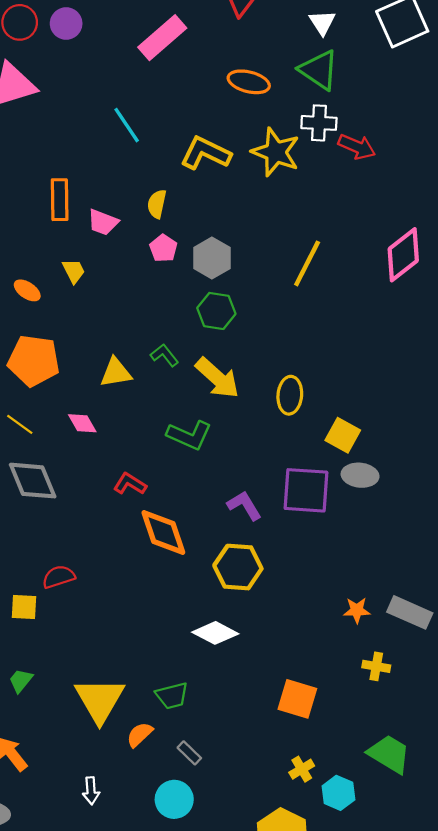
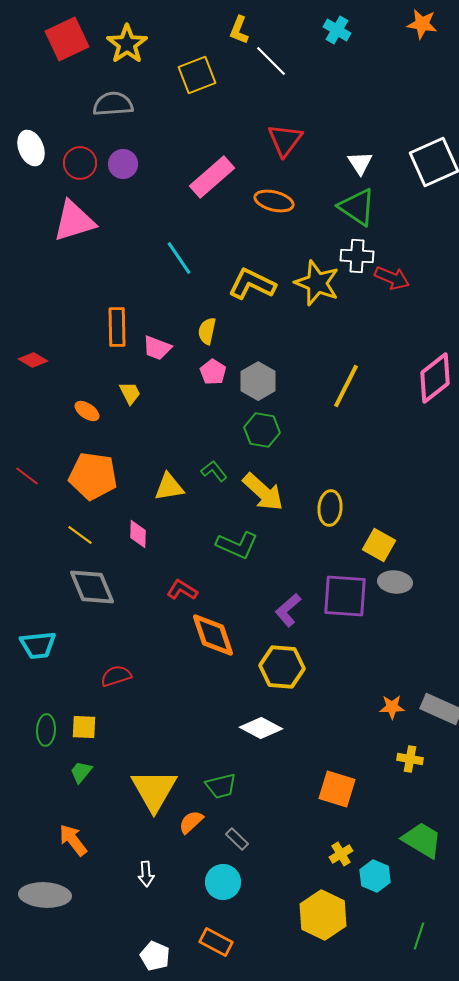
orange ellipse: (249, 82) -> (274, 201), moved
pink diamond: (82, 423) -> (138, 534), turned 32
purple L-shape: (244, 505) -> (288, 610), turned -100
yellow square: (24, 607) -> (84, 727), moved

